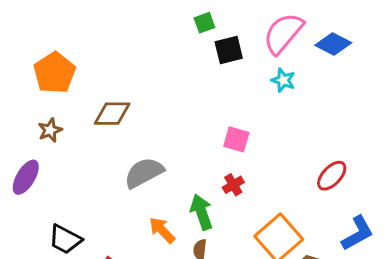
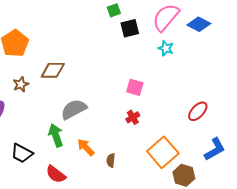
brown star: (50, 130) -> (21, 84), moved
green arrow: (201, 212) -> (56, 135), moved

